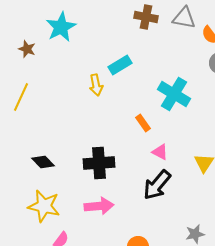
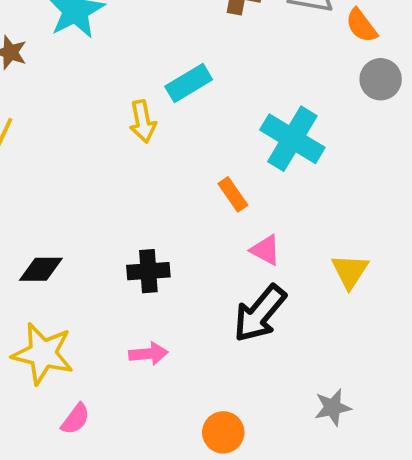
black diamond: (43, 162) -> (41, 269), turned -45
black cross: (99, 163) -> (148, 271), size x0.7
pink arrow: (99, 206) -> (148, 354), size x0.7

